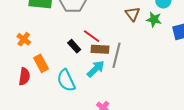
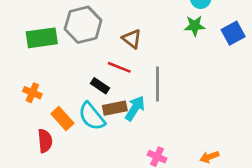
brown triangle: (132, 14) -> (132, 39), moved
brown rectangle: (100, 49) -> (115, 108), moved
cyan semicircle: (66, 80) -> (92, 116), moved

